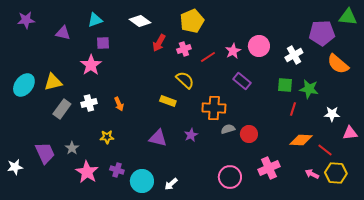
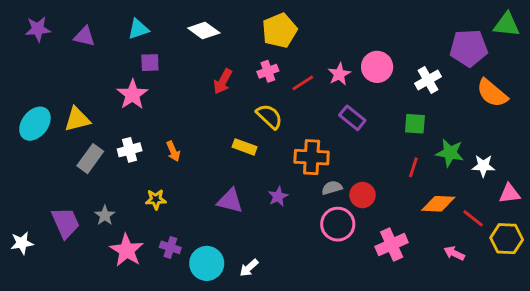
purple triangle: (63, 33) -> (84, 36), moved
red arrow: (159, 43) -> (223, 81), moved
green star: (309, 89) -> (450, 153), moved
red line: (293, 109) -> (413, 167), moved
yellow hexagon: (336, 173) -> (507, 239), moved
pink circle: (230, 177) -> (338, 224), moved

